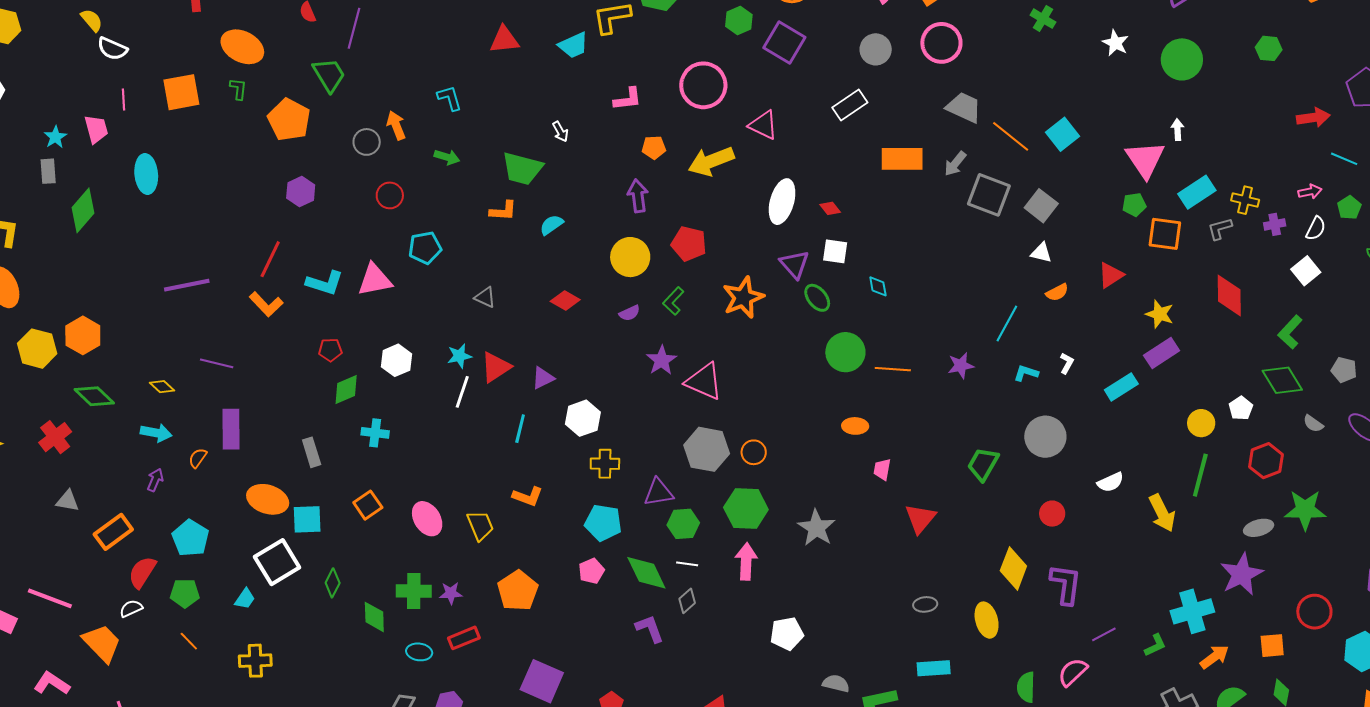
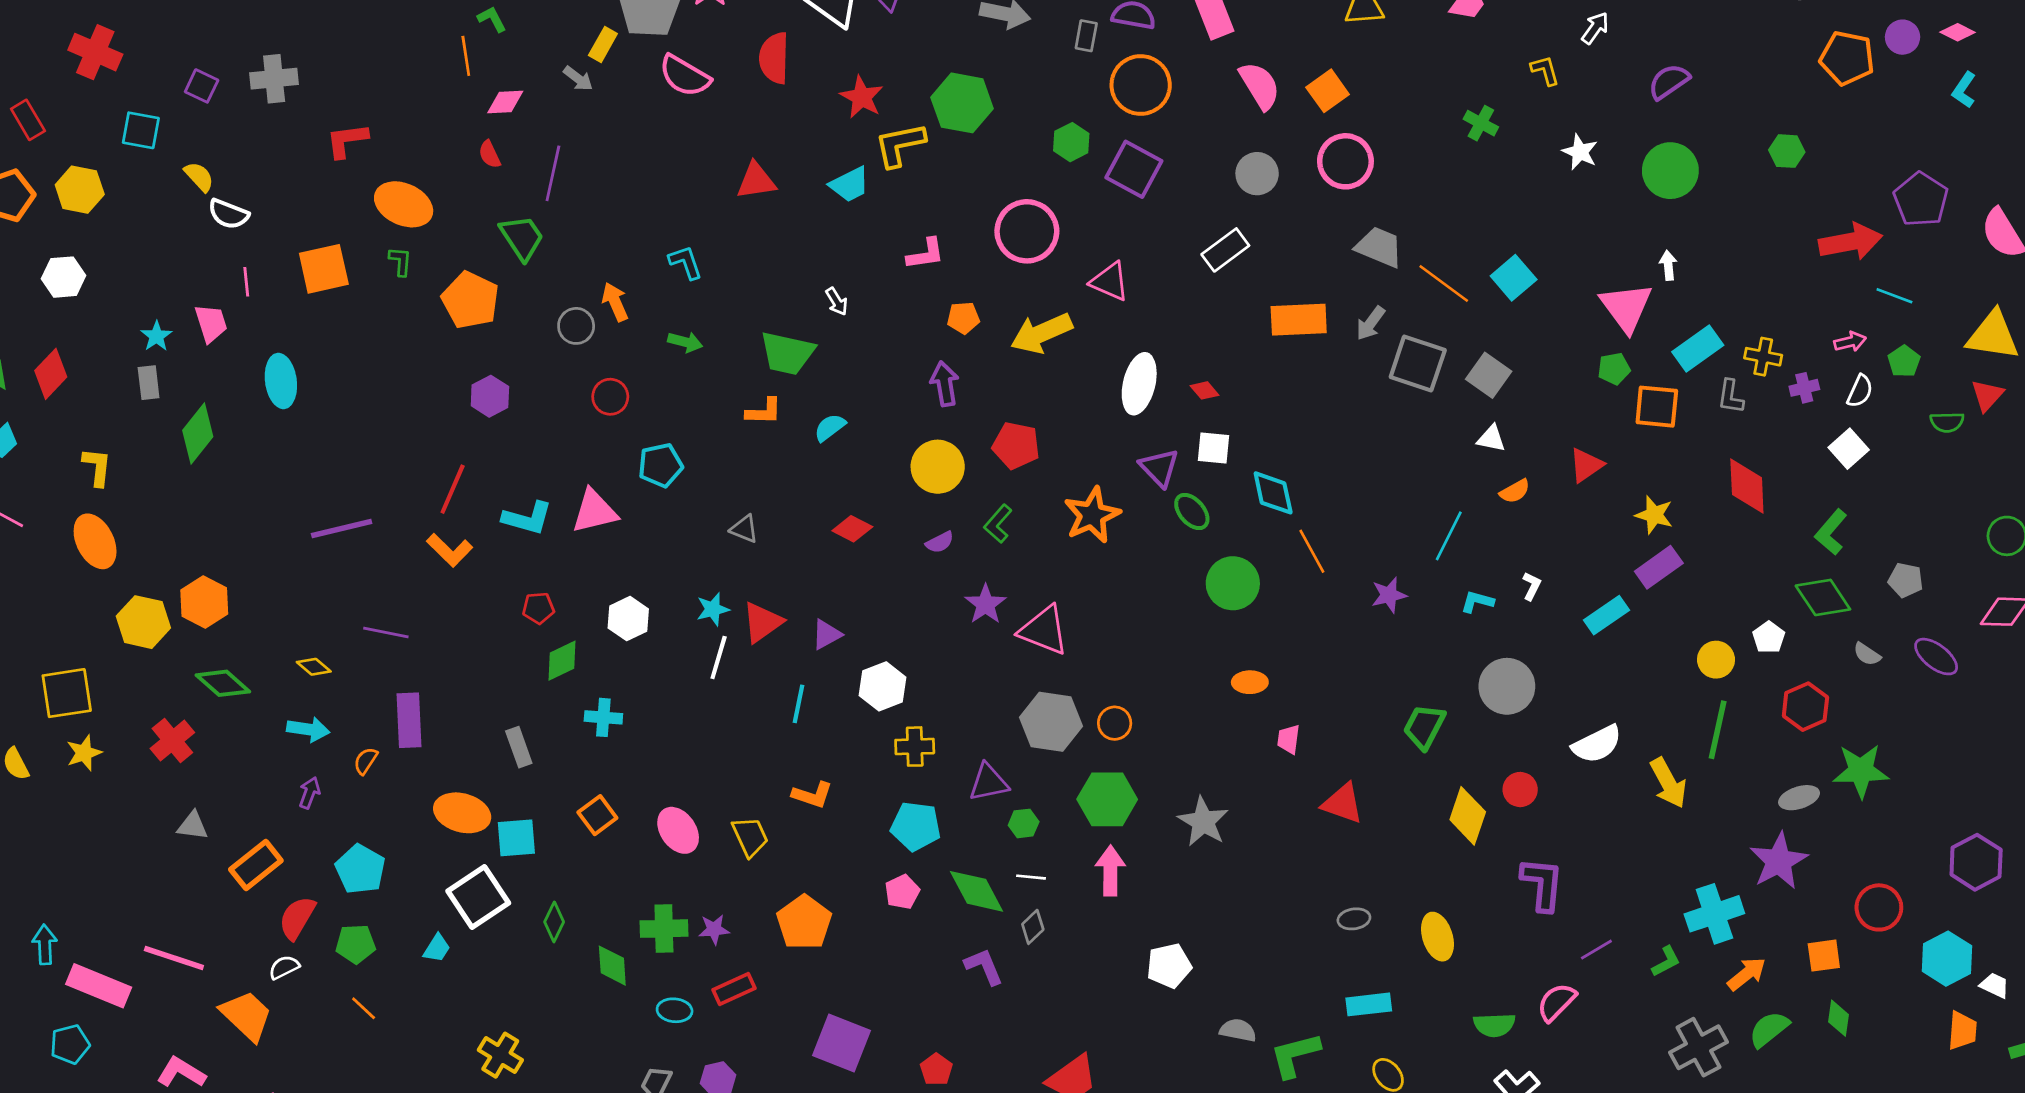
red arrow: (1313, 117) -> (1851, 242), size x1.4
gray L-shape: (1220, 229) -> (1731, 397), turned -64
cyan diamond: (878, 286) -> (1273, 493), size x1.6
orange line: (893, 369) -> (1312, 551), moved, turned 60
white semicircle: (1110, 482) -> (1597, 744), size x1.4
red triangle: (920, 519) -> (1343, 803), turned -48
green hexagon: (683, 524) -> (1024, 823), size x0.7
yellow diamond: (1013, 568) -> (1468, 816), moved
yellow cross: (255, 661) -> (500, 1055), moved, turned 36
green semicircle: (1026, 687) -> (1494, 1025), turned -92

